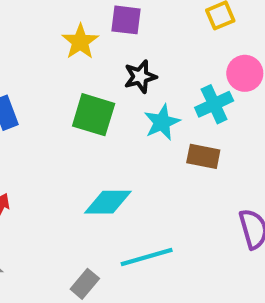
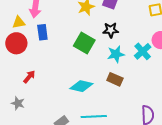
cyan cross: (214, 104) -> (143, 51), turned -30
brown rectangle: (203, 156) -> (115, 79), moved

